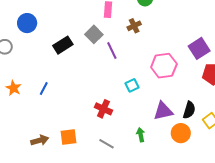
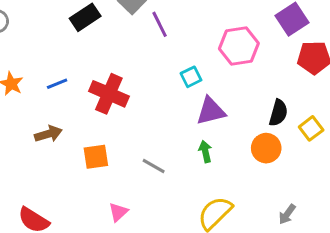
blue line: (44, 89) -> (57, 84), turned 40
red cross: (103, 109) -> (109, 94), moved, size x1.4
purple triangle: (163, 111) -> (211, 111), moved
brown arrow: (40, 140) -> (48, 134), moved

